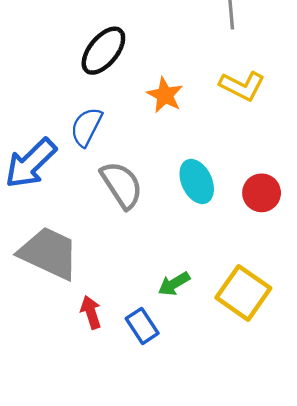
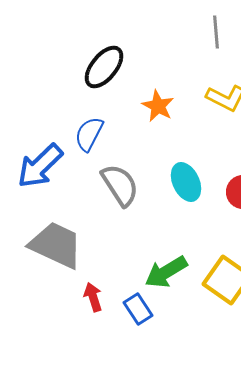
green arrow: (174, 284) -> (166, 272), size x1.5

